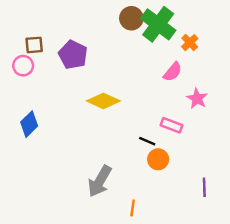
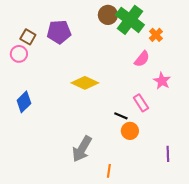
brown square: (34, 45) -> (28, 37), turned 35
purple pentagon: (73, 55) -> (59, 32), moved, turned -30
pink rectangle: (171, 125) -> (141, 103), turned 36

